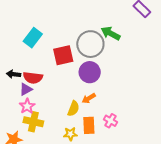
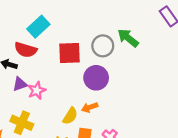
gray circle: (90, 44) -> (103, 46), size x0.7
red semicircle: (33, 78) -> (26, 50), moved
pink star: (27, 106) -> (37, 90), moved

